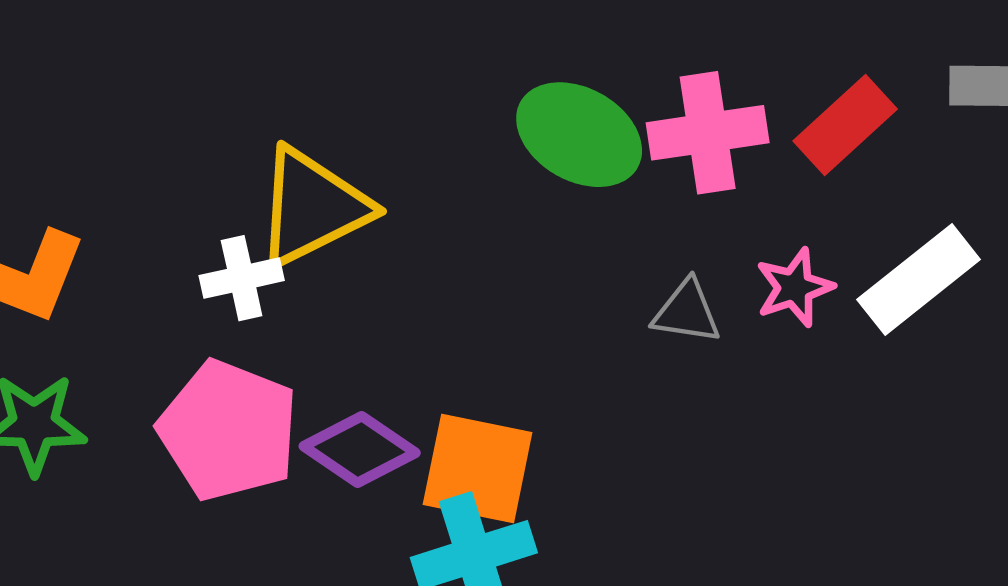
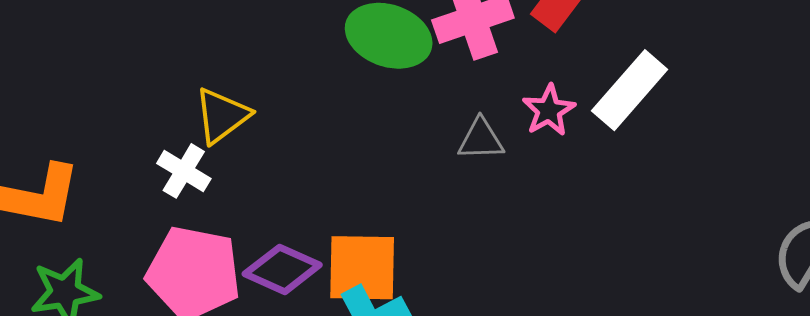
yellow triangle: (312, 207) -> (222, 116), size x0.7
white cross: (242, 278) -> (184, 171), turned -36

